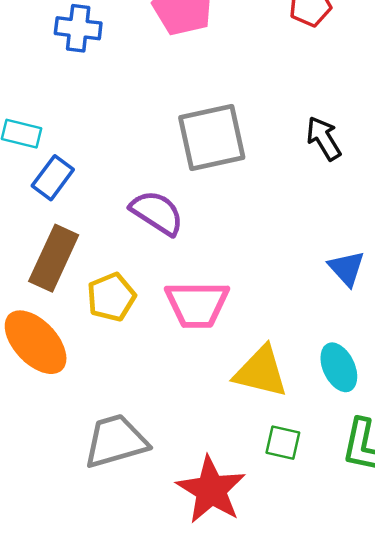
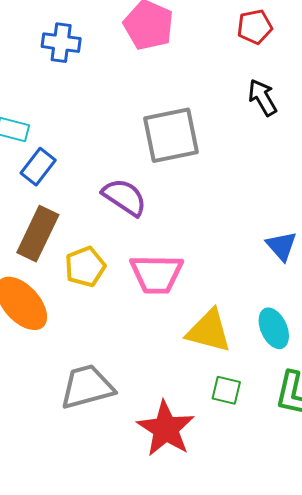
black arrow: (324, 138) -> (263, 98), moved

